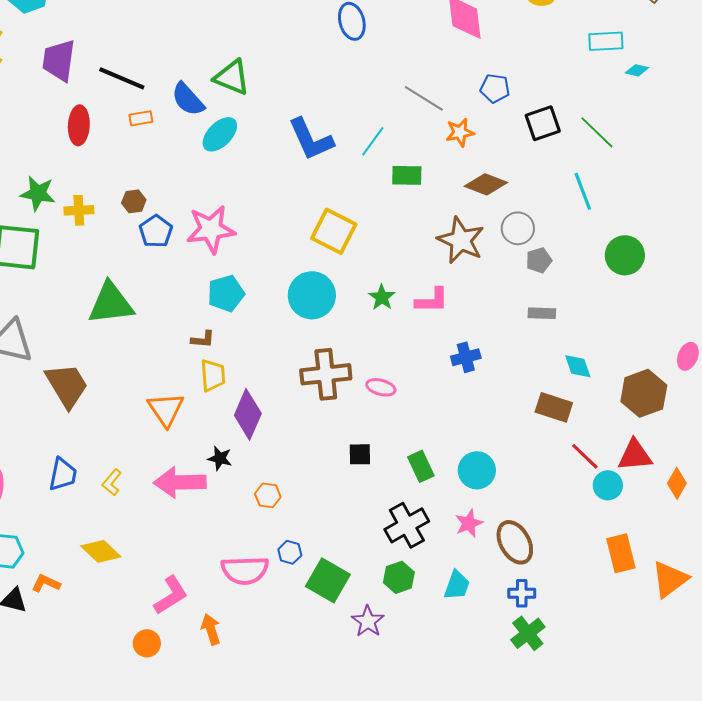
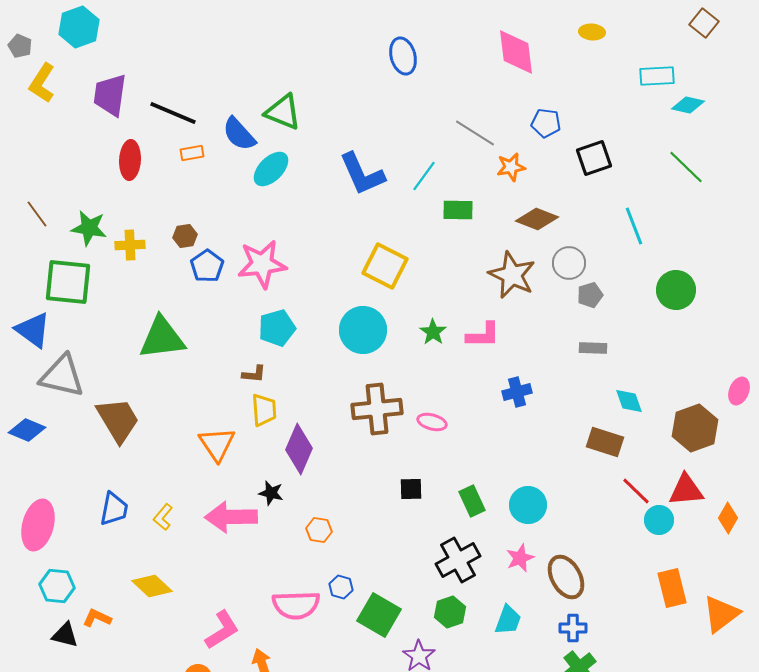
cyan diamond: (637, 70) -> (688, 105), size x1.4
green line: (597, 132) -> (686, 167), moved

